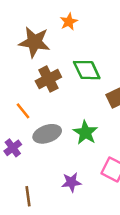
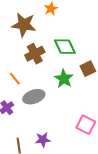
green star: (85, 133) -> (64, 79), moved
purple star: (71, 182) -> (43, 140), moved

